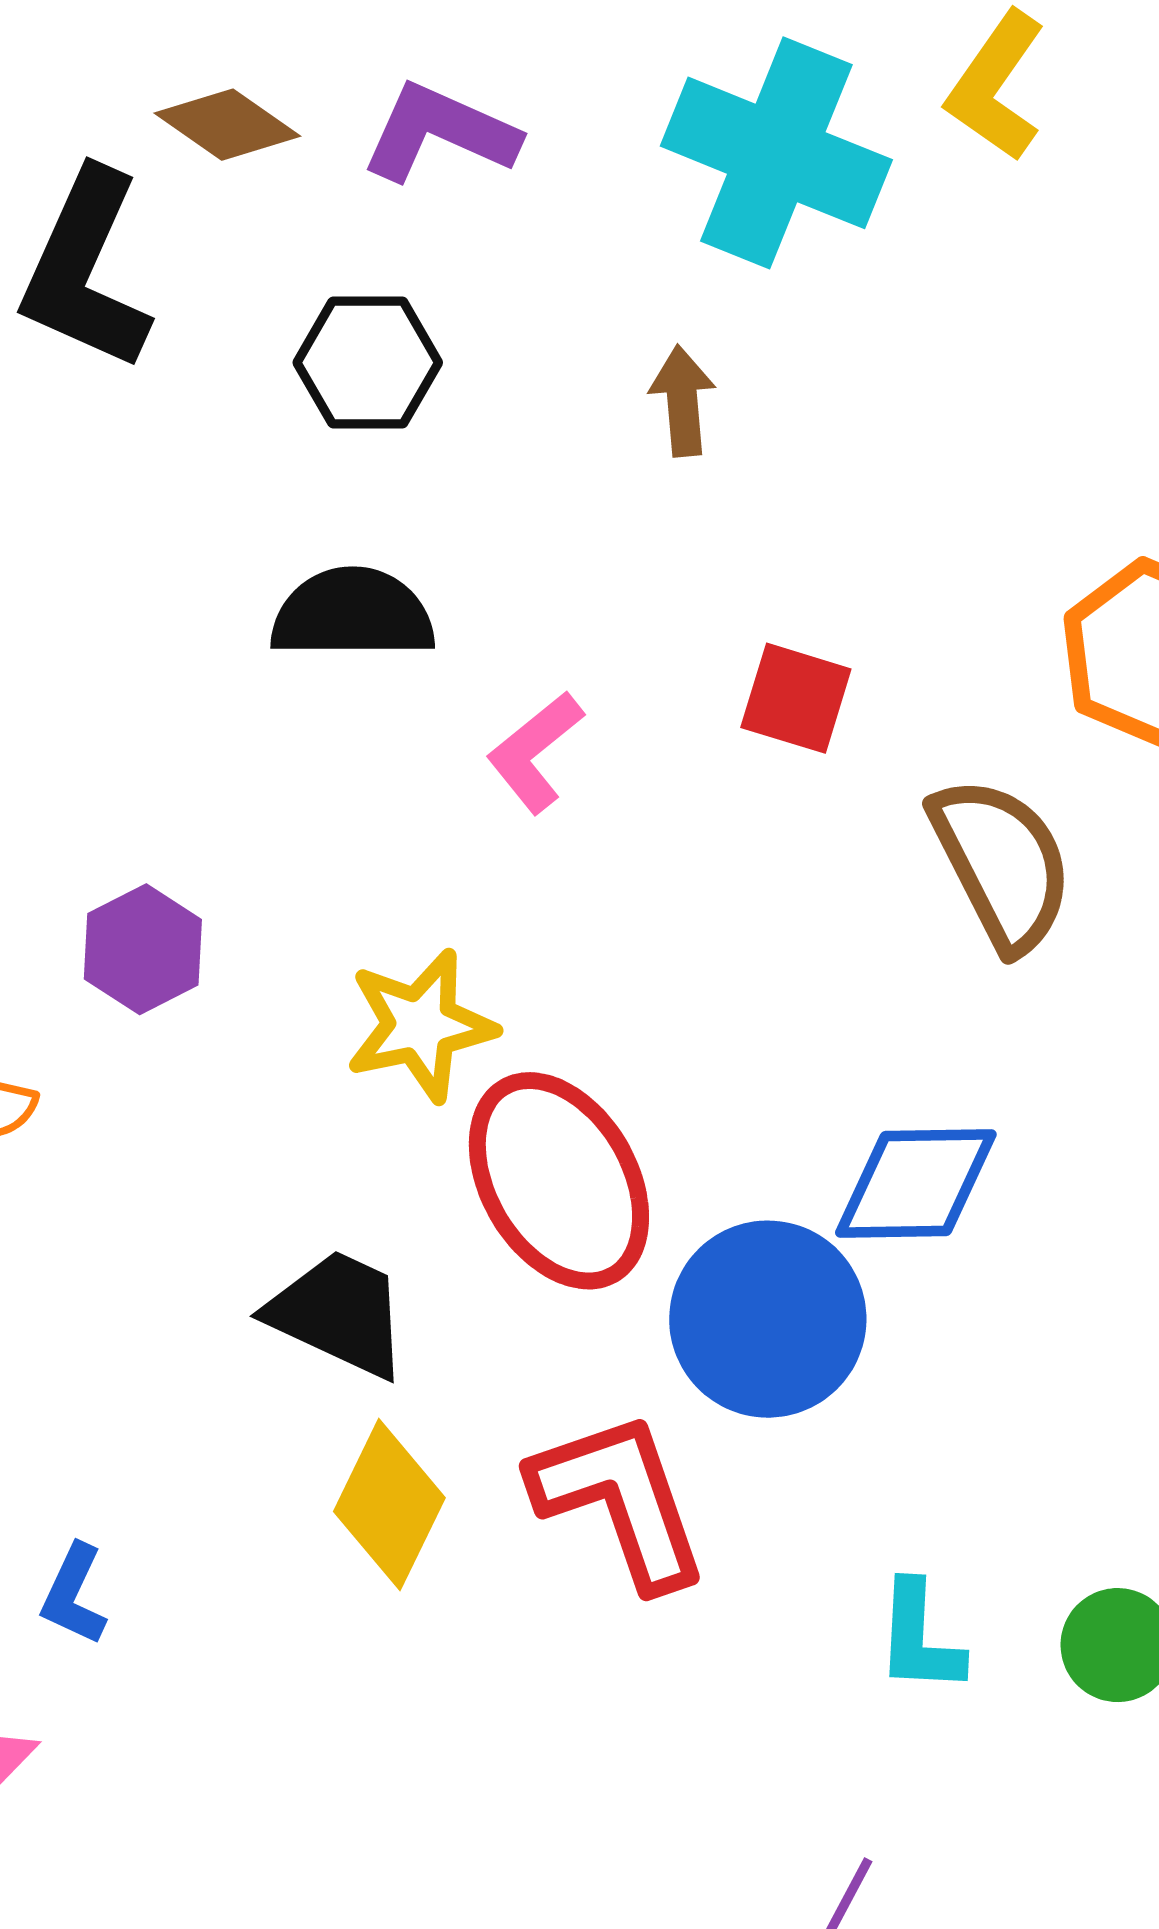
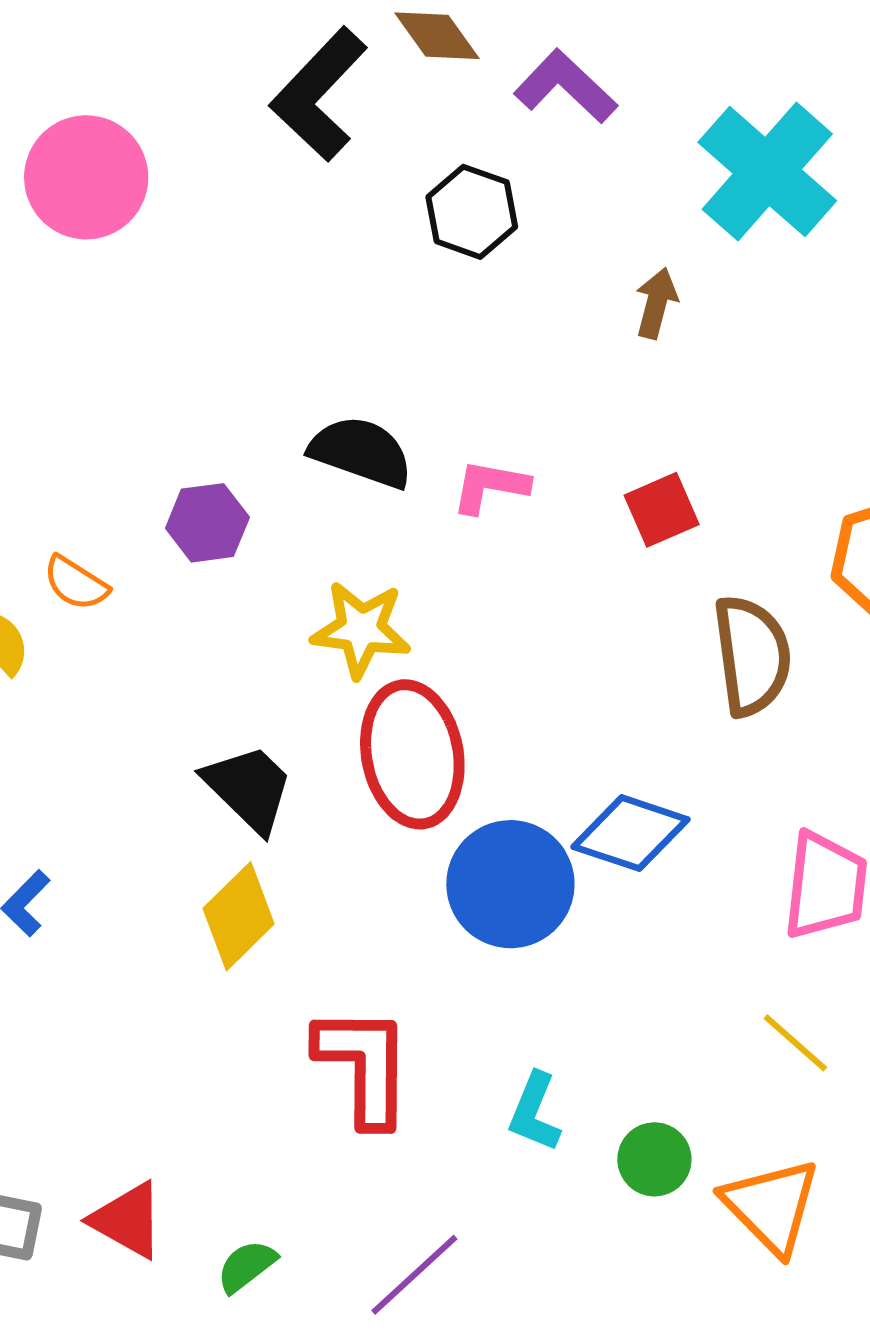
black semicircle: (353, 614) -> (361, 452), moved
red square: (796, 698) -> (662, 510), turned 30
pink L-shape: (535, 752) -> (490, 486), turned 30
red L-shape: (620, 1500) -> (364, 1066), moved

